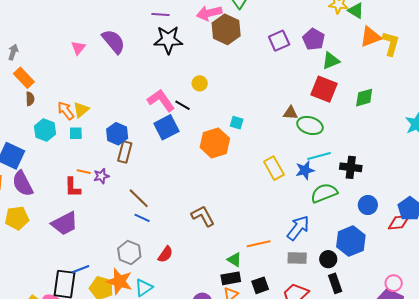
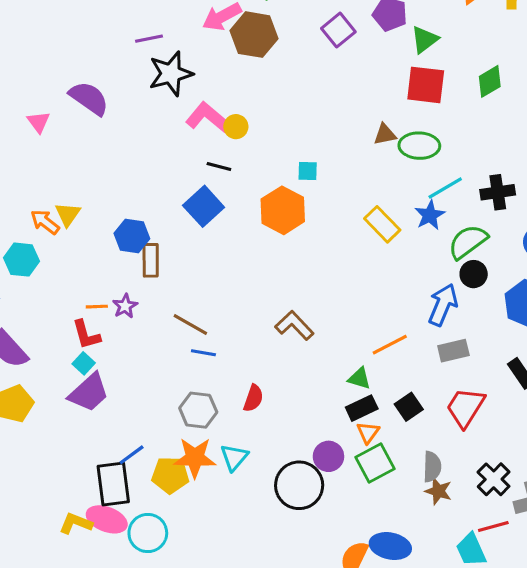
pink L-shape: (161, 100) -> (208, 118), moved
cyan square: (76, 133) -> (84, 363), moved, turned -32
black circle: (328, 259) -> (474, 274), moved

